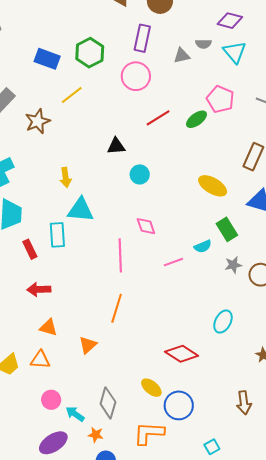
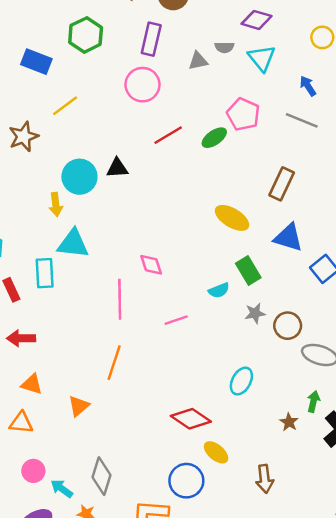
green hexagon: (90, 53) -> (86, 35), moved
cyan circle: (140, 174) -> (79, 177), moved, size x1.5
pink line: (173, 262) -> (176, 320), moved
yellow ellipse: (151, 388) -> (216, 452), moved

